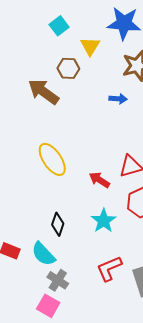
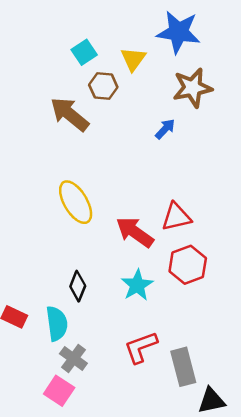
cyan square: (59, 26) -> (84, 52), moved
blue arrow: (118, 99) -> (165, 129), turned -54
red arrow: (99, 180) -> (135, 232), size x1.4
cyan semicircle: (43, 254) -> (57, 324), turned -148

